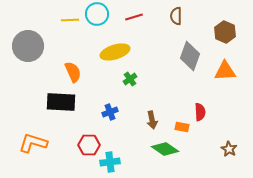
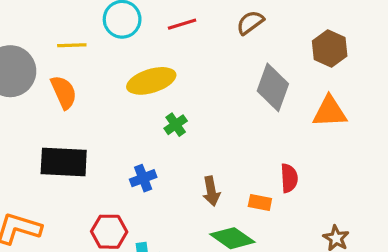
brown semicircle: (176, 16) -> (250, 23), turned 54
yellow line: (70, 20) -> (72, 45), moved
orange semicircle: (73, 72) -> (64, 92), moved

